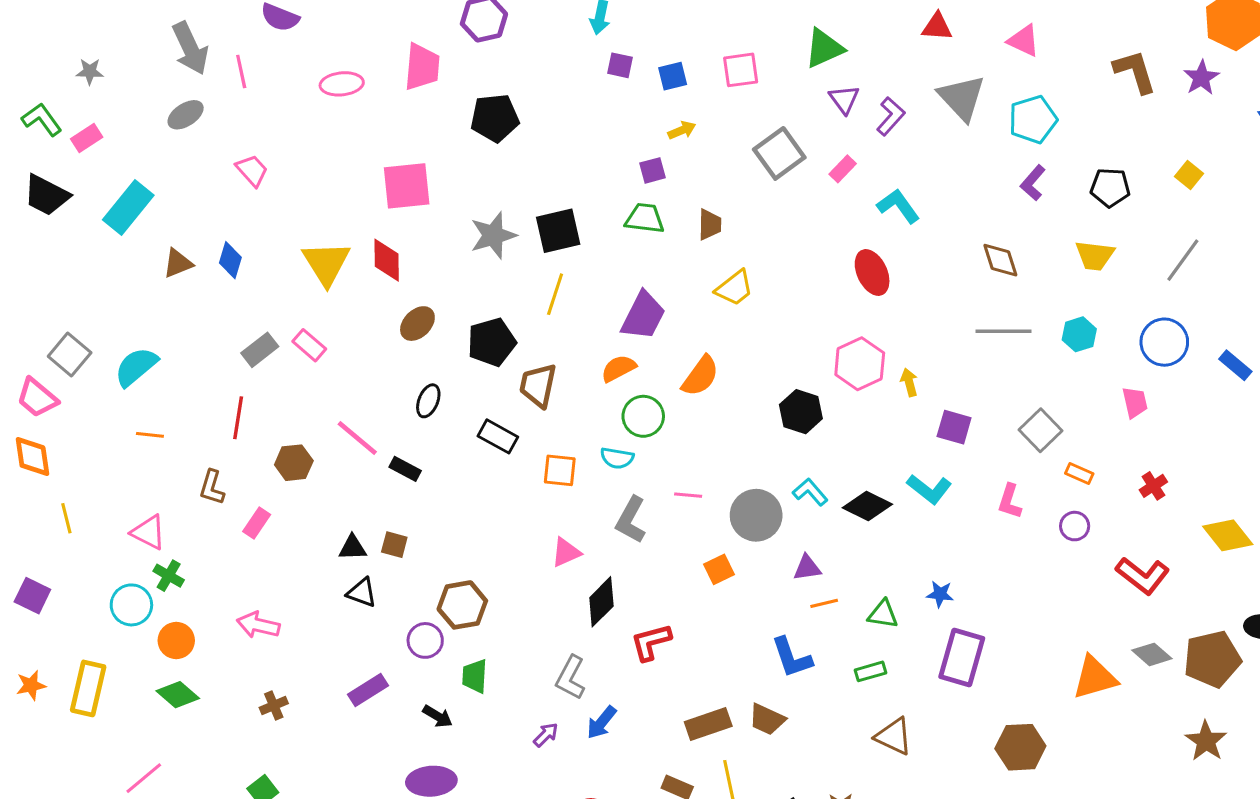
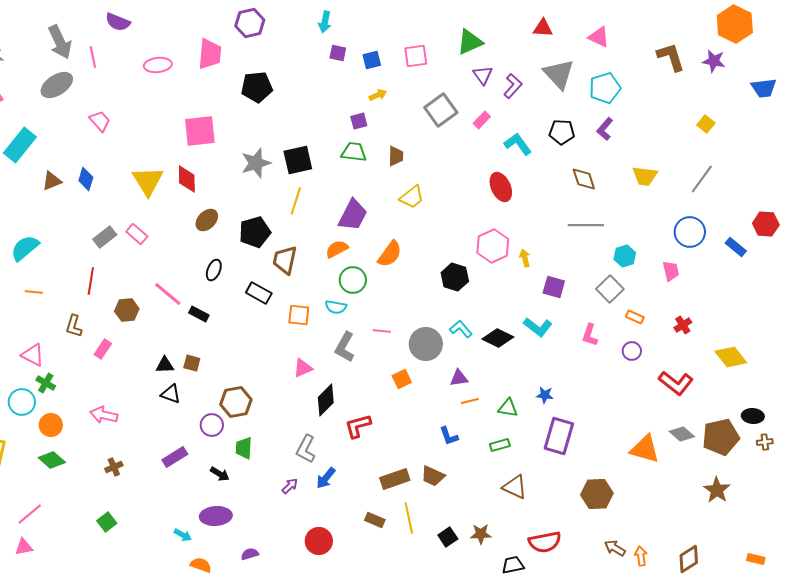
purple star: (1201, 78) -> (714, 61), turned -30
gray ellipse: (186, 115) -> (57, 85), size x1.4
black pentagon: (1110, 187) -> (562, 132), moved
cyan hexagon: (1079, 334) -> (625, 256), moved
blue L-shape: (792, 657) -> (449, 436), size x0.7
orange triangle: (1095, 678) -> (645, 449), turned 32

